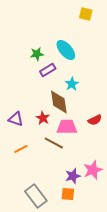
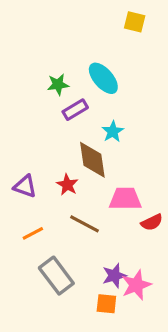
red semicircle: (95, 120) -> (152, 222), moved
pink trapezoid: (67, 127) -> (125, 199), moved
pink star: (93, 170) -> (136, 285), moved
gray rectangle: (36, 196) -> (56, 276), moved

